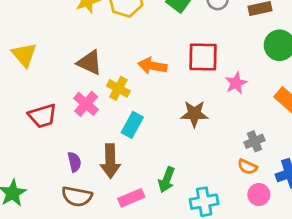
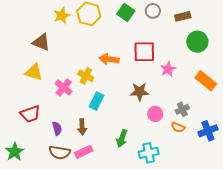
yellow triangle: (24, 55) -> (34, 72), moved, turned -30
brown triangle: (90, 63) -> (41, 42), moved
red trapezoid: (42, 116) -> (30, 114), moved
brown arrow: (110, 161) -> (82, 127), size x0.7
pink circle: (259, 195) -> (155, 114), moved
pink rectangle: (131, 198) -> (84, 152), moved

